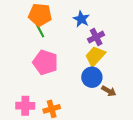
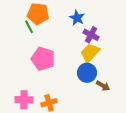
green line: (40, 31) -> (29, 27), moved
purple cross: (96, 37) -> (91, 35), turned -35

